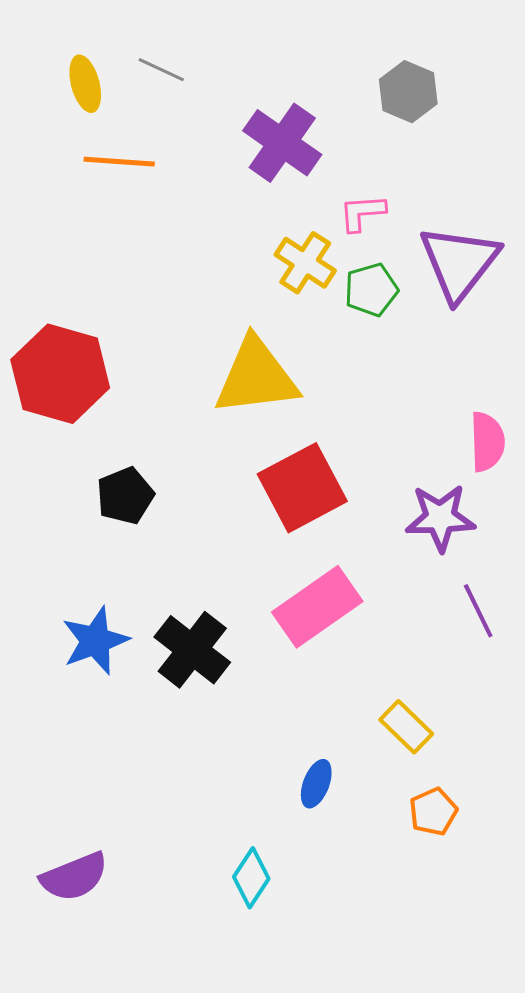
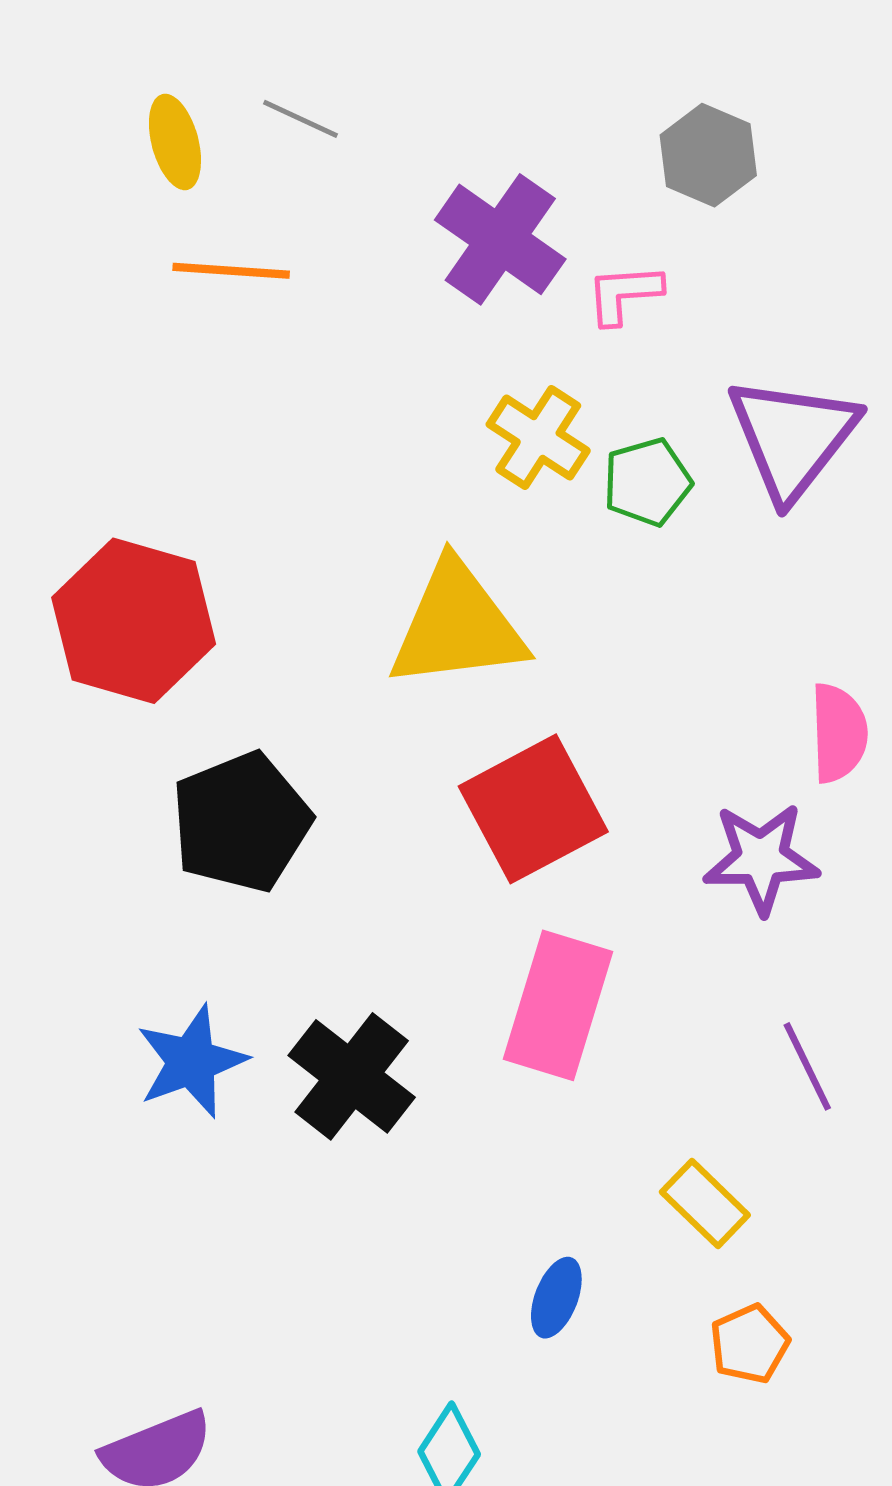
pink L-shape: (362, 213) -> (624, 294), moved
black pentagon: (125, 496) -> (241, 822), size x1.5
pink rectangle: (317, 607) -> (558, 1005), turned -38
purple line: (478, 611) -> (807, 1066), moved

